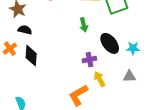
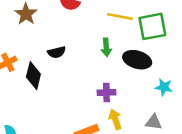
black semicircle: (25, 30) -> (57, 52), moved, turned 144
black ellipse: (110, 43) -> (137, 60), moved, turned -45

